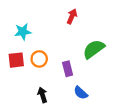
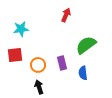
orange circle: (39, 59) -> (38, 65), moved
blue semicircle: (81, 93) -> (83, 73), moved, turned 40

